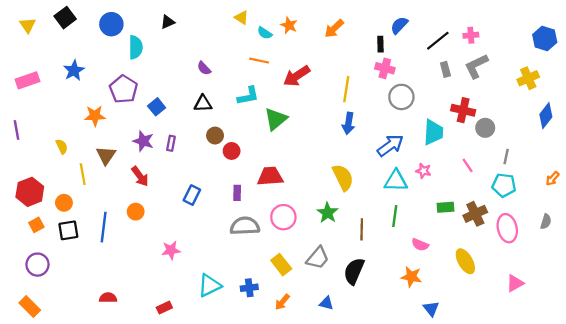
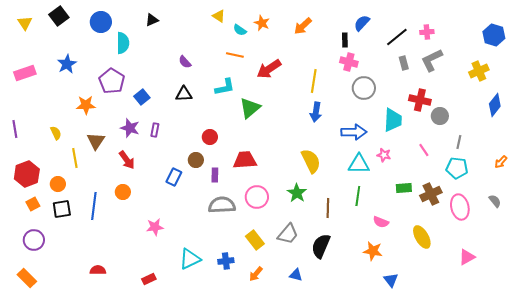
purple line: (17, 130) -> (15, 129), moved
brown circle: (215, 136) -> (196, 160), moved
blue arrow: (390, 145) -> (354, 132), turned 35
gray semicircle: (546, 222) -> (495, 201), turned -56

